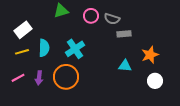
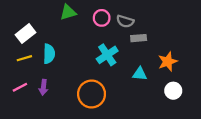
cyan cross: (75, 49) -> (107, 55), moved
orange circle: (66, 77) -> (92, 94), moved

